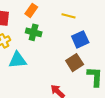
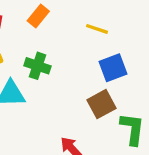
green cross: (34, 32) -> (37, 66), moved

